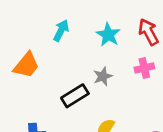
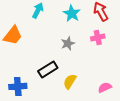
black rectangle: (75, 96) -> (48, 69), moved

